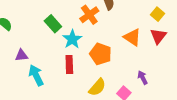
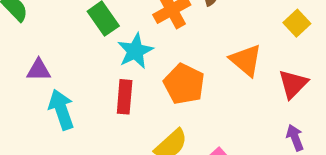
red triangle: (158, 36) -> (293, 84), moved
purple arrow: (143, 78) -> (295, 138), moved

